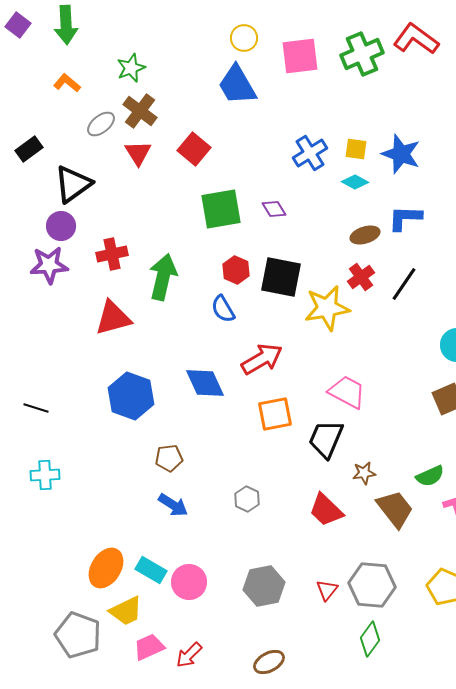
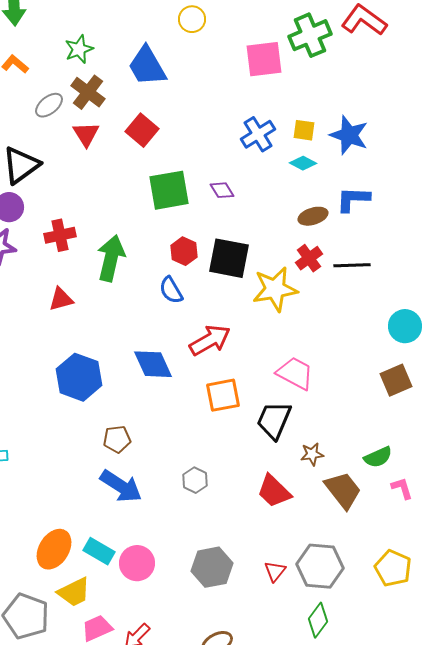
pink square: (300, 56) -> (264, 59), moved
blue trapezoid: (237, 85) -> (147, 66), moved
black line: (404, 284) -> (352, 265), turned 54
red triangle: (113, 318) -> (61, 299), size x0.7
blue arrow: (173, 505) -> (121, 486), size x1.4

